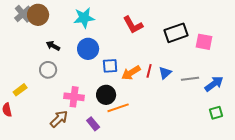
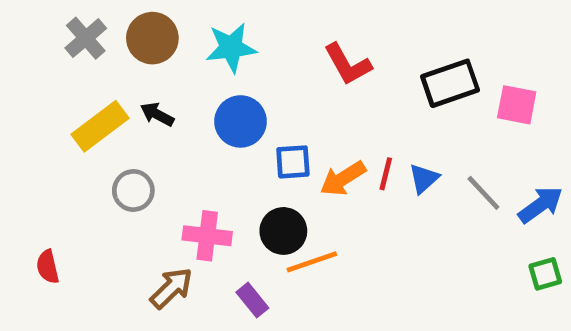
brown circle: (38, 15) -> (152, 38), moved
gray circle: (48, 70) -> (133, 191), moved
gray line: (190, 79) -> (483, 193), turned 54
yellow rectangle: (20, 90) -> (100, 126), moved, size x1.6

